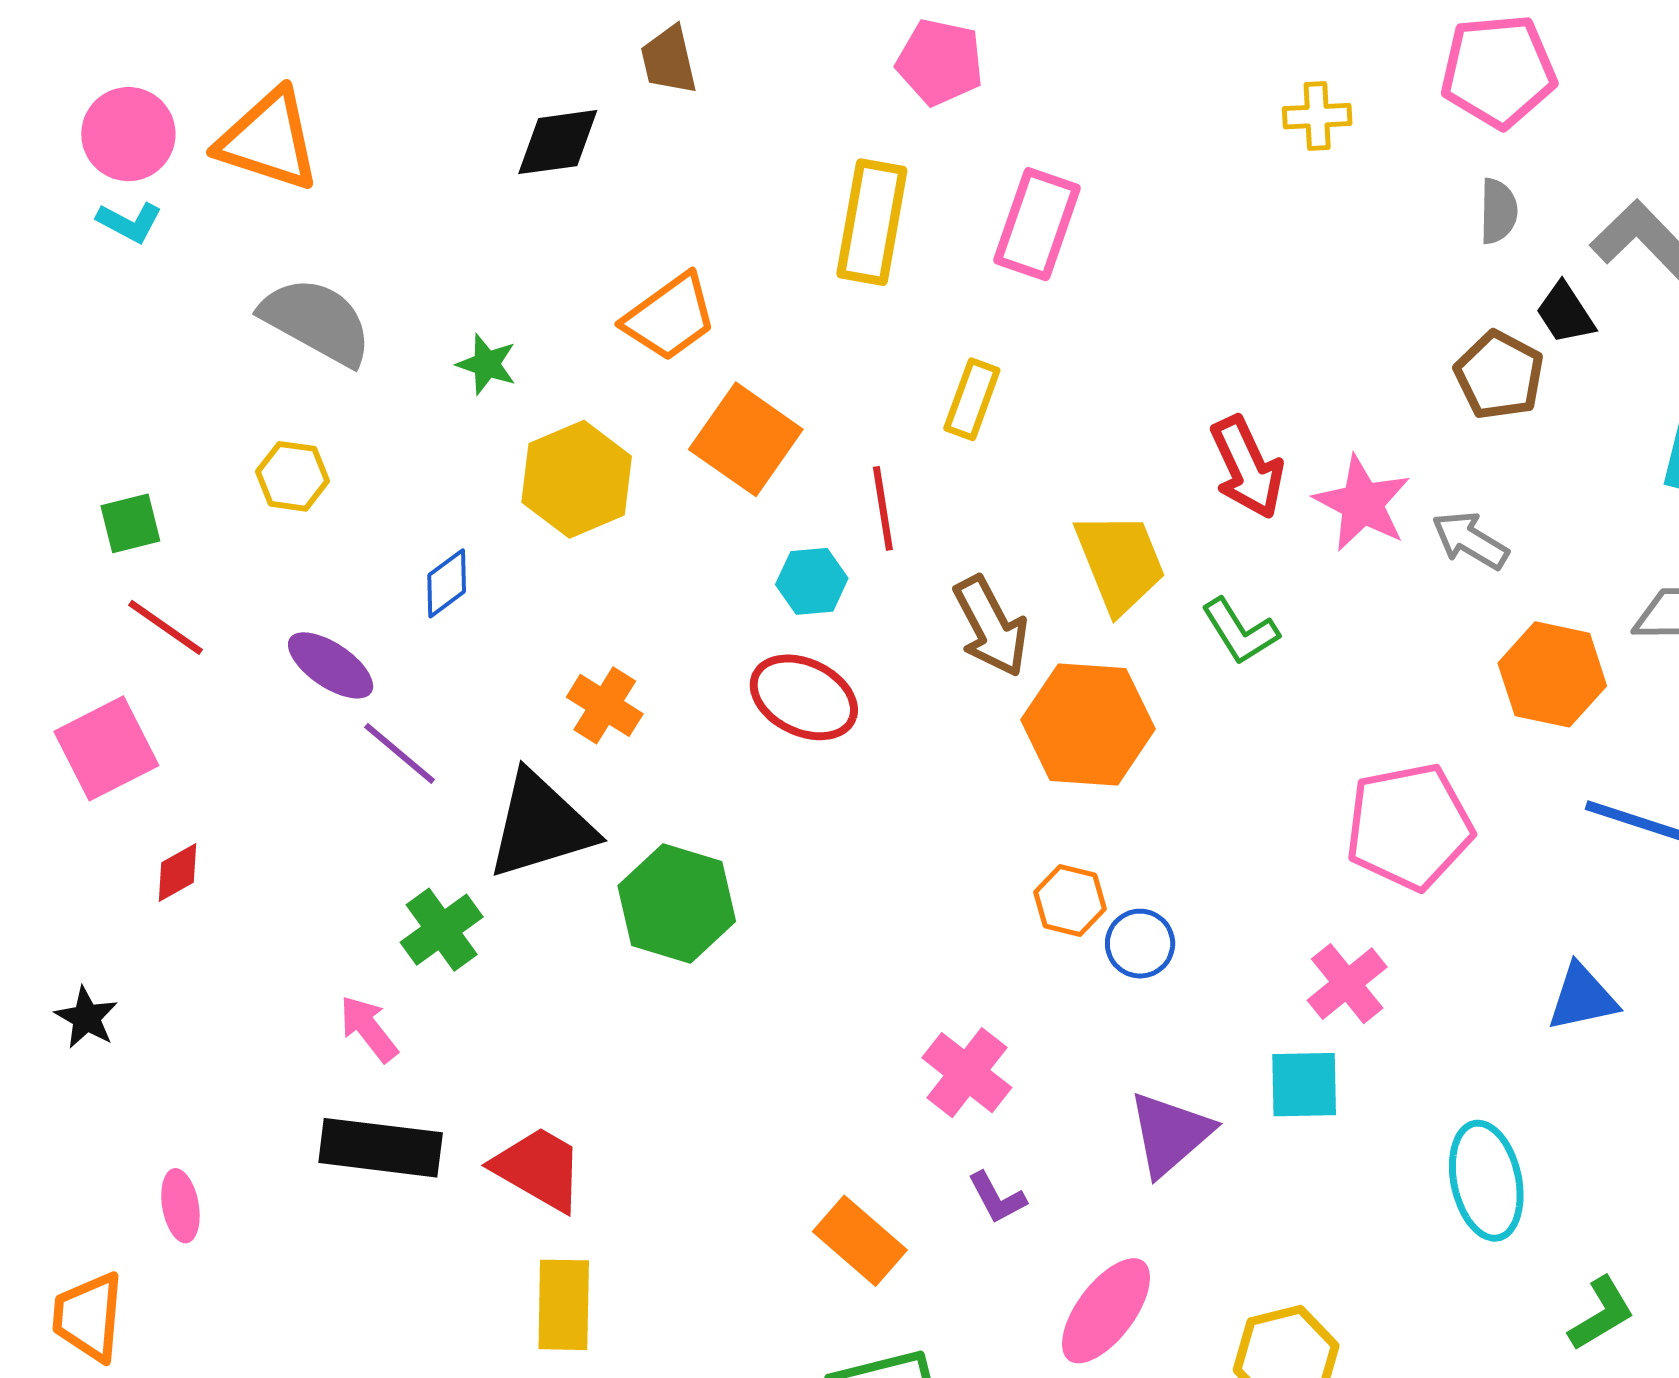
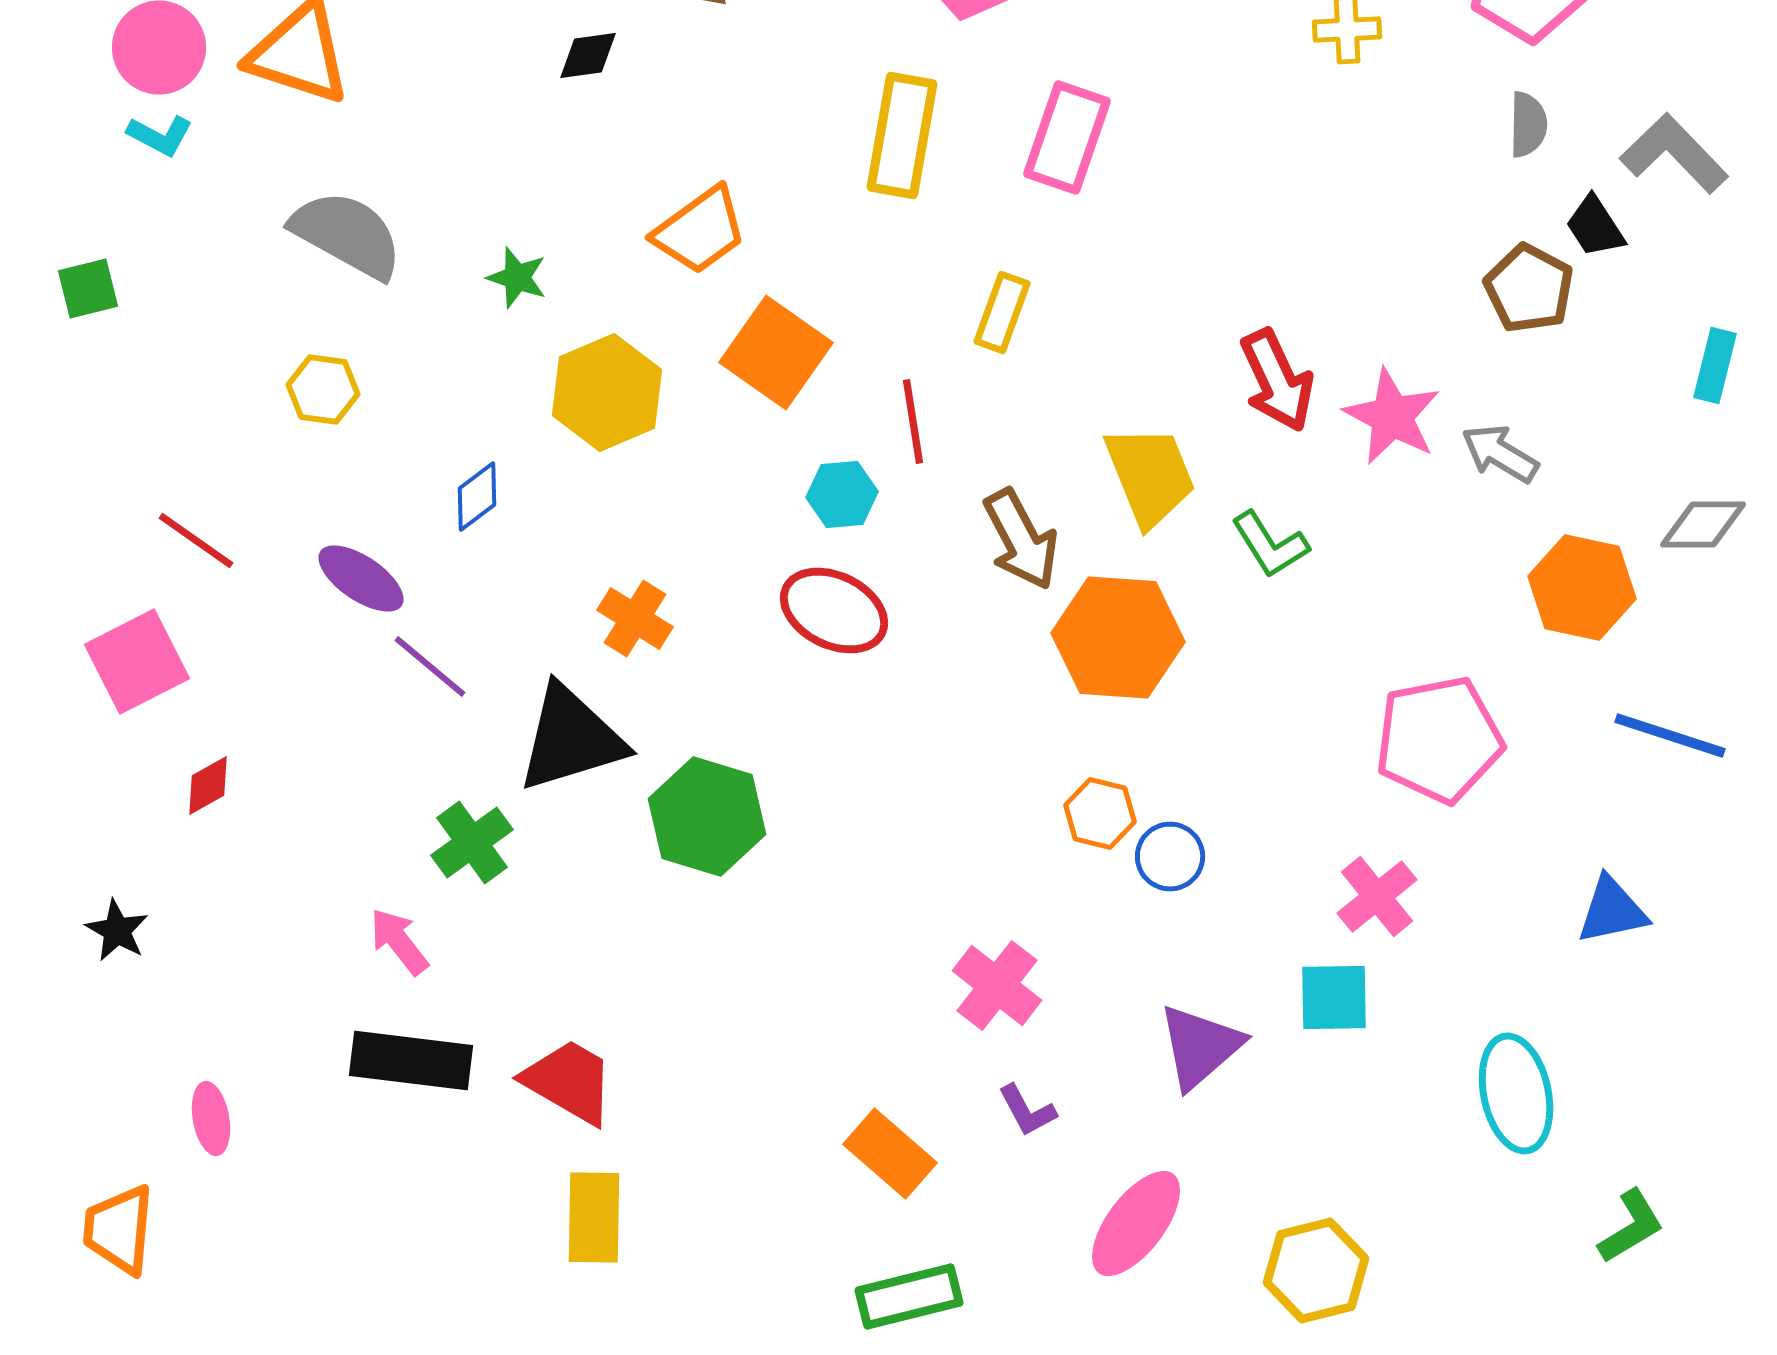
black diamond: (558, 142) -> (588, 56), size x0.7
green square: (130, 523) -> (88, 288), moved

